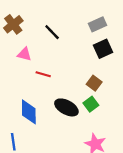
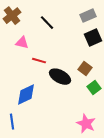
green square: (91, 104) -> (94, 88), moved
black ellipse: (66, 107) -> (60, 77), moved
blue diamond: (29, 112) -> (26, 95), turned 65

